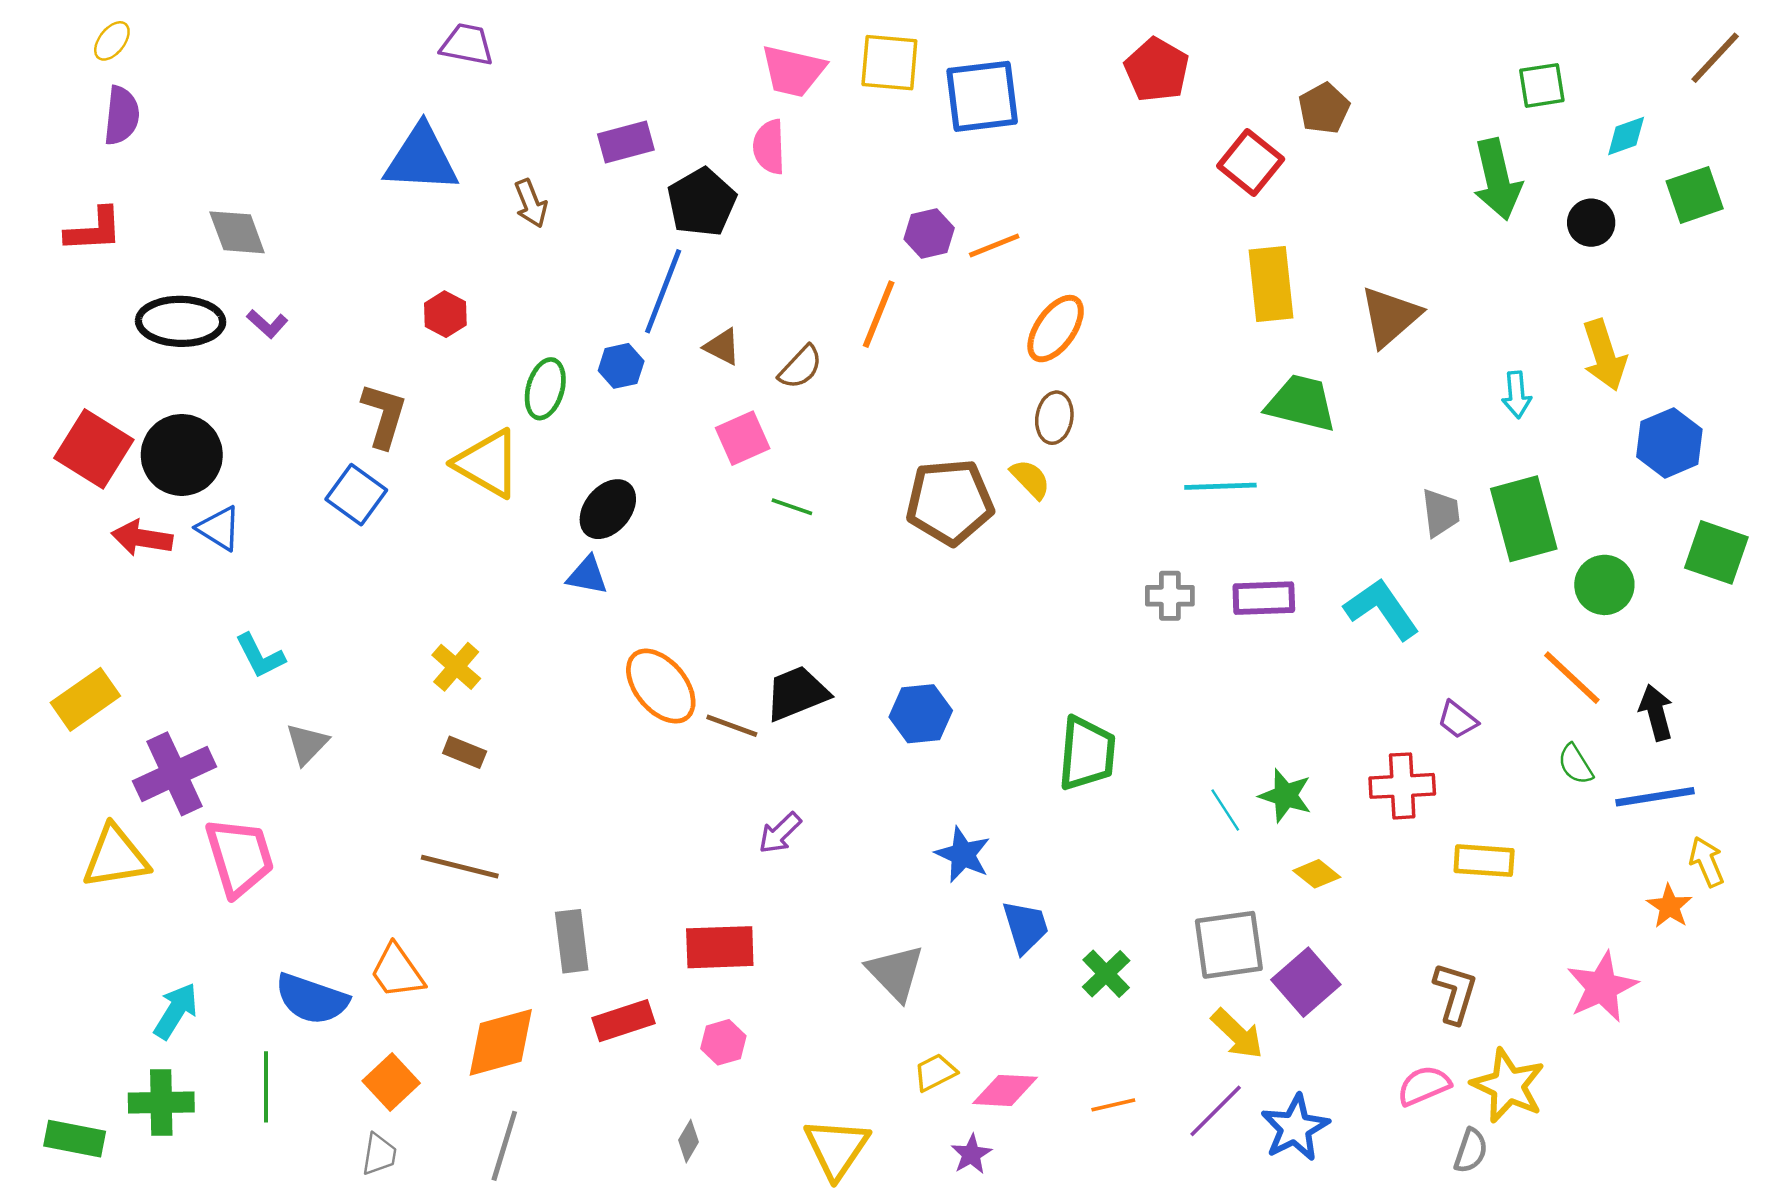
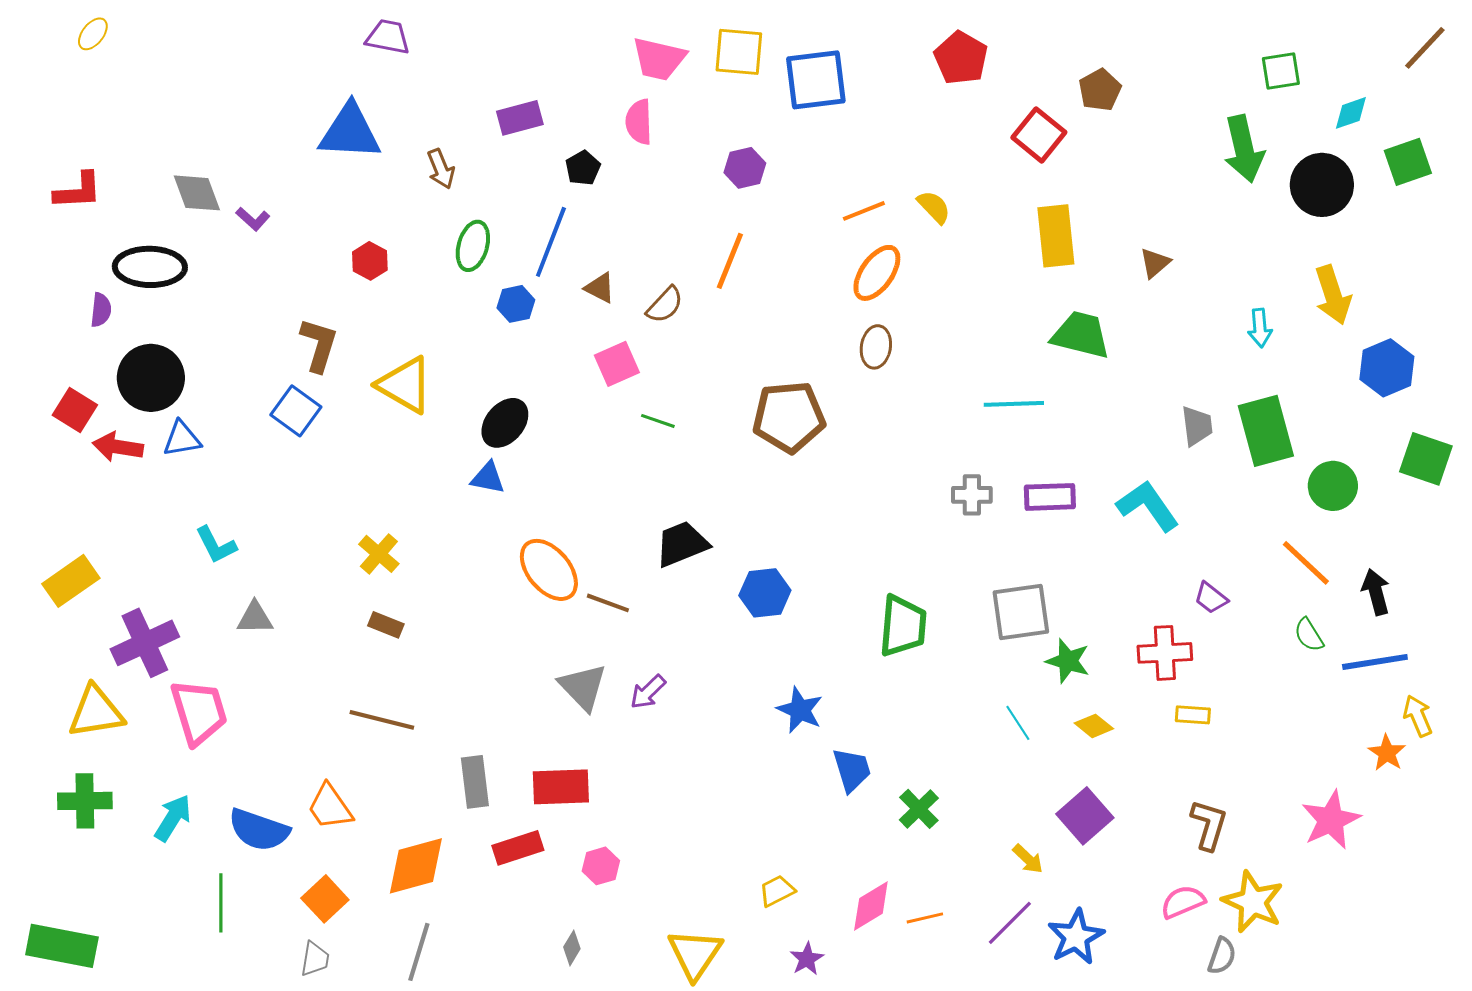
purple semicircle: (122, 116) -> (101, 310), moved, size x0.7
black pentagon: (702, 202) -> (583, 168), size x0.6
black circle: (1591, 223) -> (1322, 185), size x1.6
purple hexagon: (929, 233) -> (745, 168), moved
orange line: (994, 246) -> (864, 211), moved
brown triangle: (1390, 317) -> (1155, 263), size x0.6
purple L-shape: (267, 324) -> (253, 219), moved
green ellipse: (545, 389) -> (473, 246), moved
red square: (94, 449) -> (75, 410), moved, size x0.7
yellow semicircle: (1030, 479) -> (934, 207), moved
blue triangle: (219, 528) -> (182, 439), turned -42
black trapezoid: (797, 693) -> (682, 544), moved
gray triangle: (307, 744) -> (255, 618), turned 45
cyan line: (1225, 810) -> (1018, 723), moved
yellow rectangle: (1484, 861) -> (1193, 715), moved, size x0.7
gray square: (1229, 945) -> (1021, 612), moved
red rectangle: (720, 947) -> (561, 787), moved
gray triangle: (895, 973) -> (583, 687), moved
cyan arrow: (176, 1011) -> (173, 818), moved
yellow arrow: (1237, 1034) -> (1028, 859), size x0.7
pink diamond: (1005, 1090) -> (871, 906), moved, turned -34
green cross: (161, 1102) -> (85, 801), moved
green rectangle: (75, 1139) -> (62, 946), size x1.4

